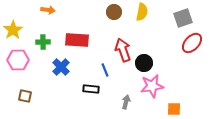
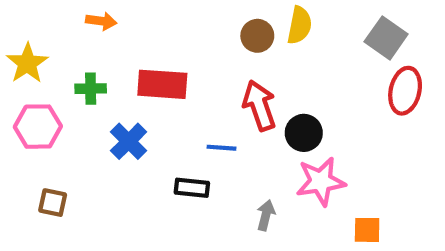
brown circle: (114, 12) -> (257, 36), moved
gray square: (183, 18) -> (386, 38), turned -36
red ellipse: (192, 43) -> (405, 91), turned -30
blue line: (105, 70) -> (221, 148), turned -64

